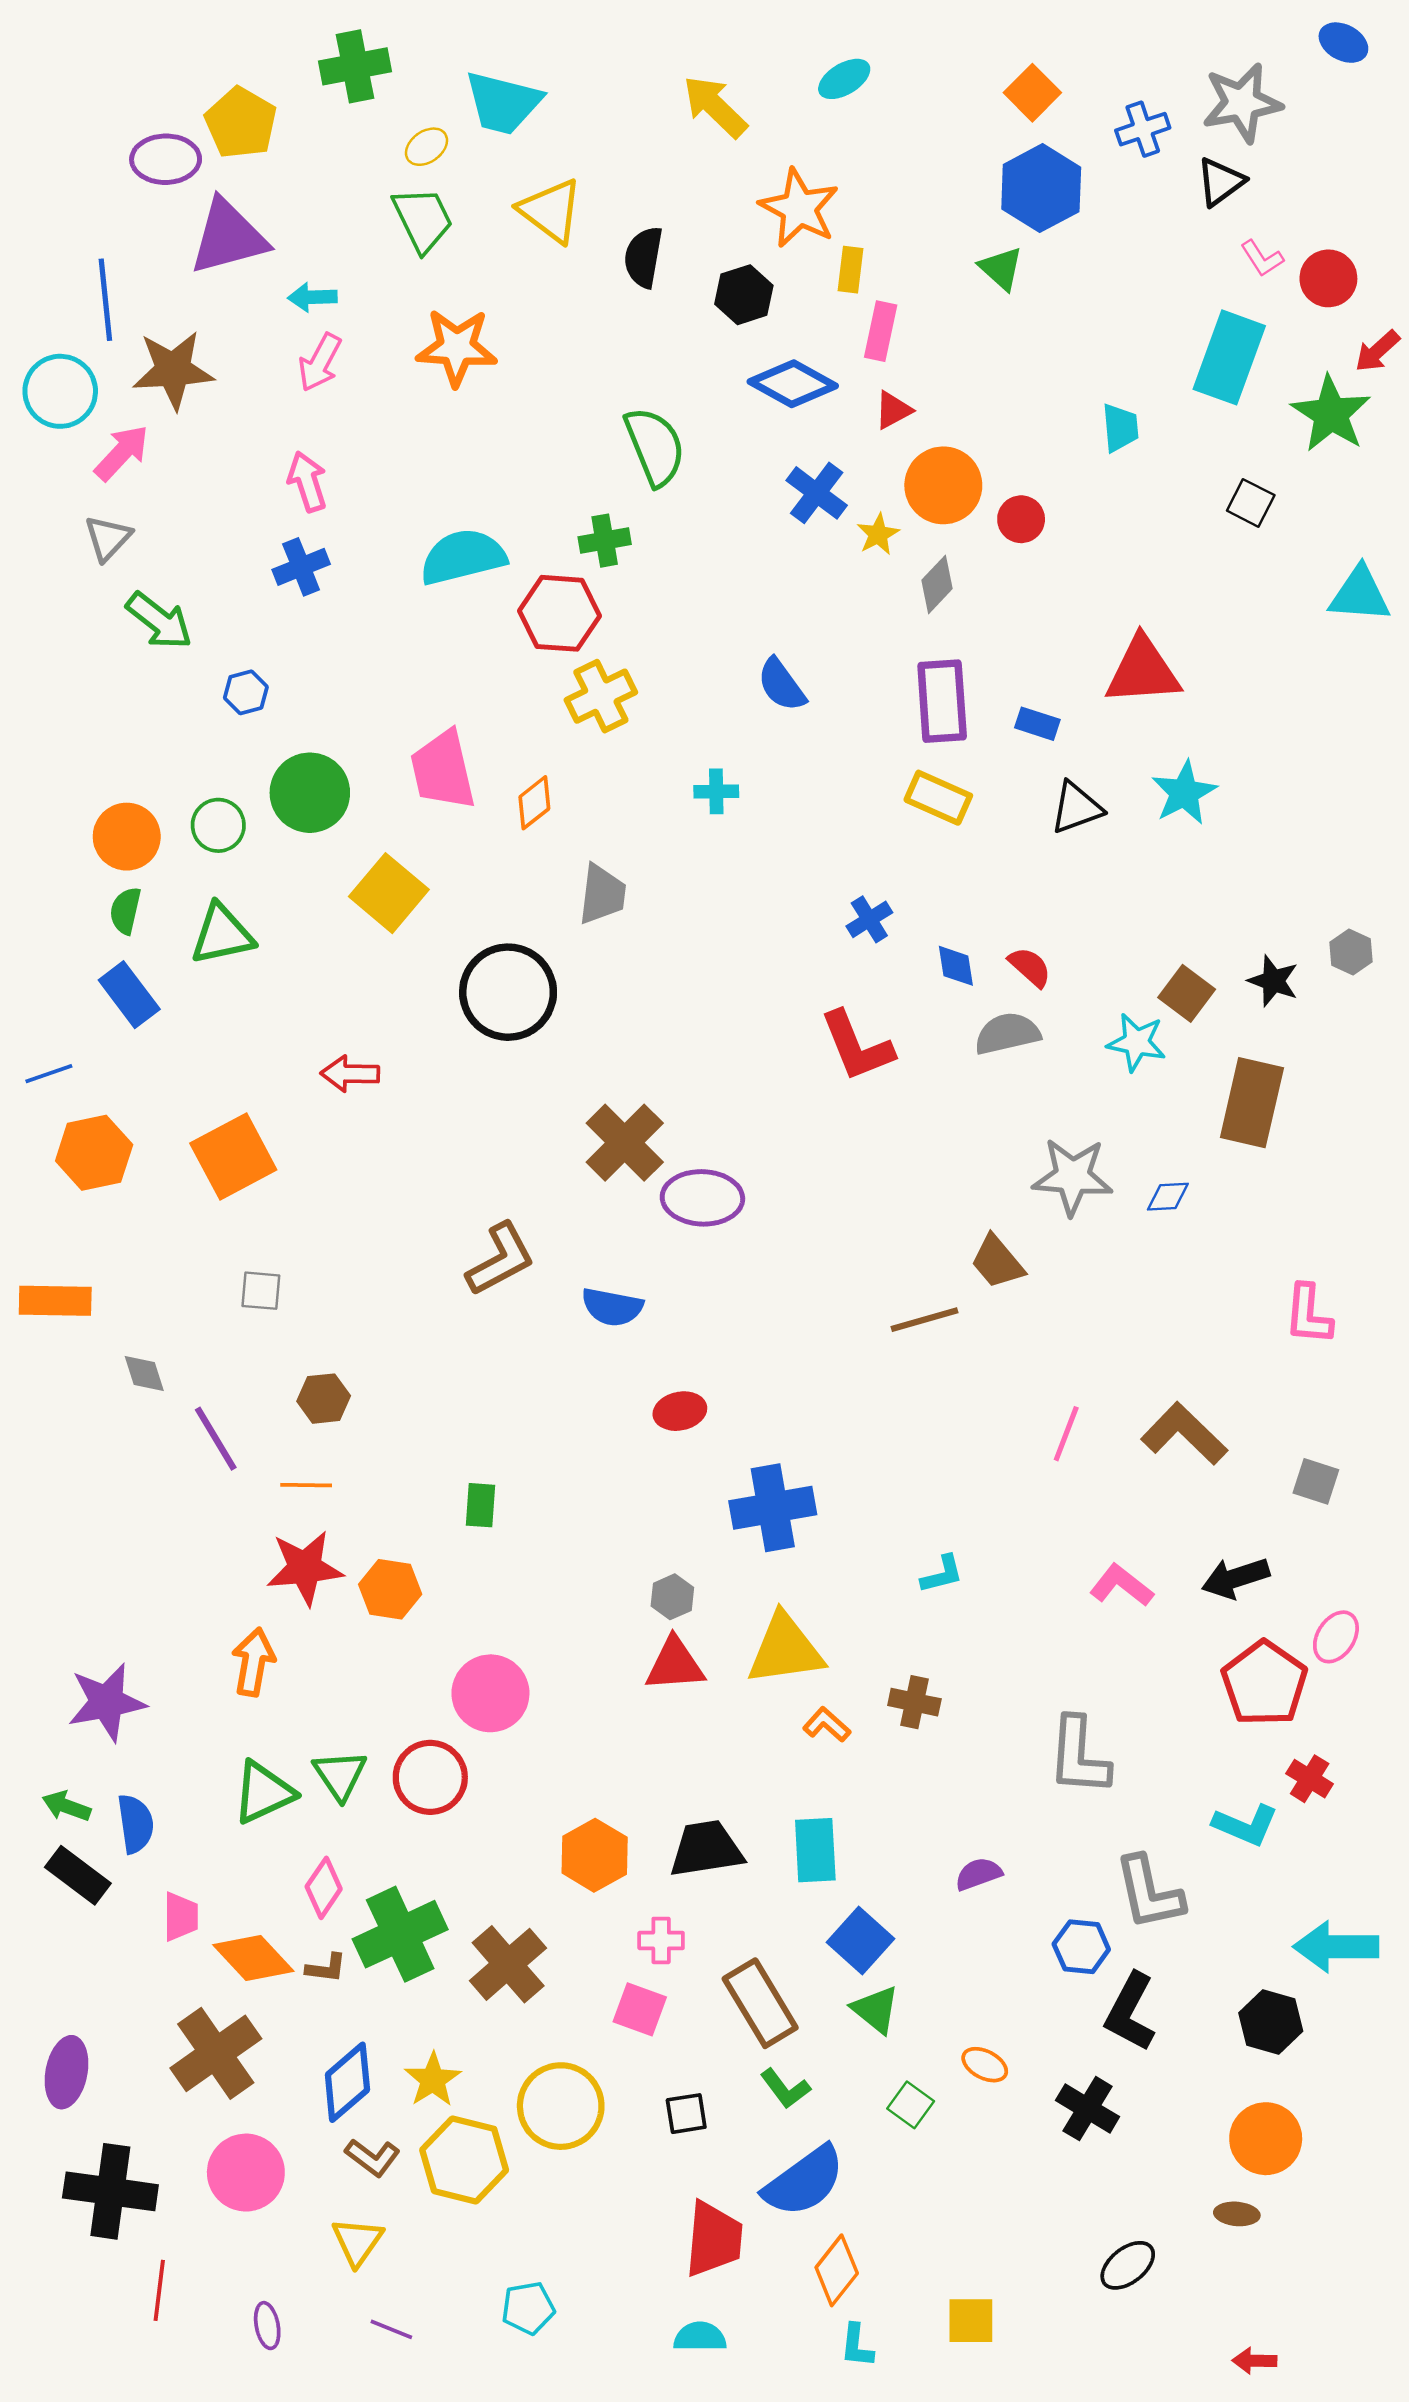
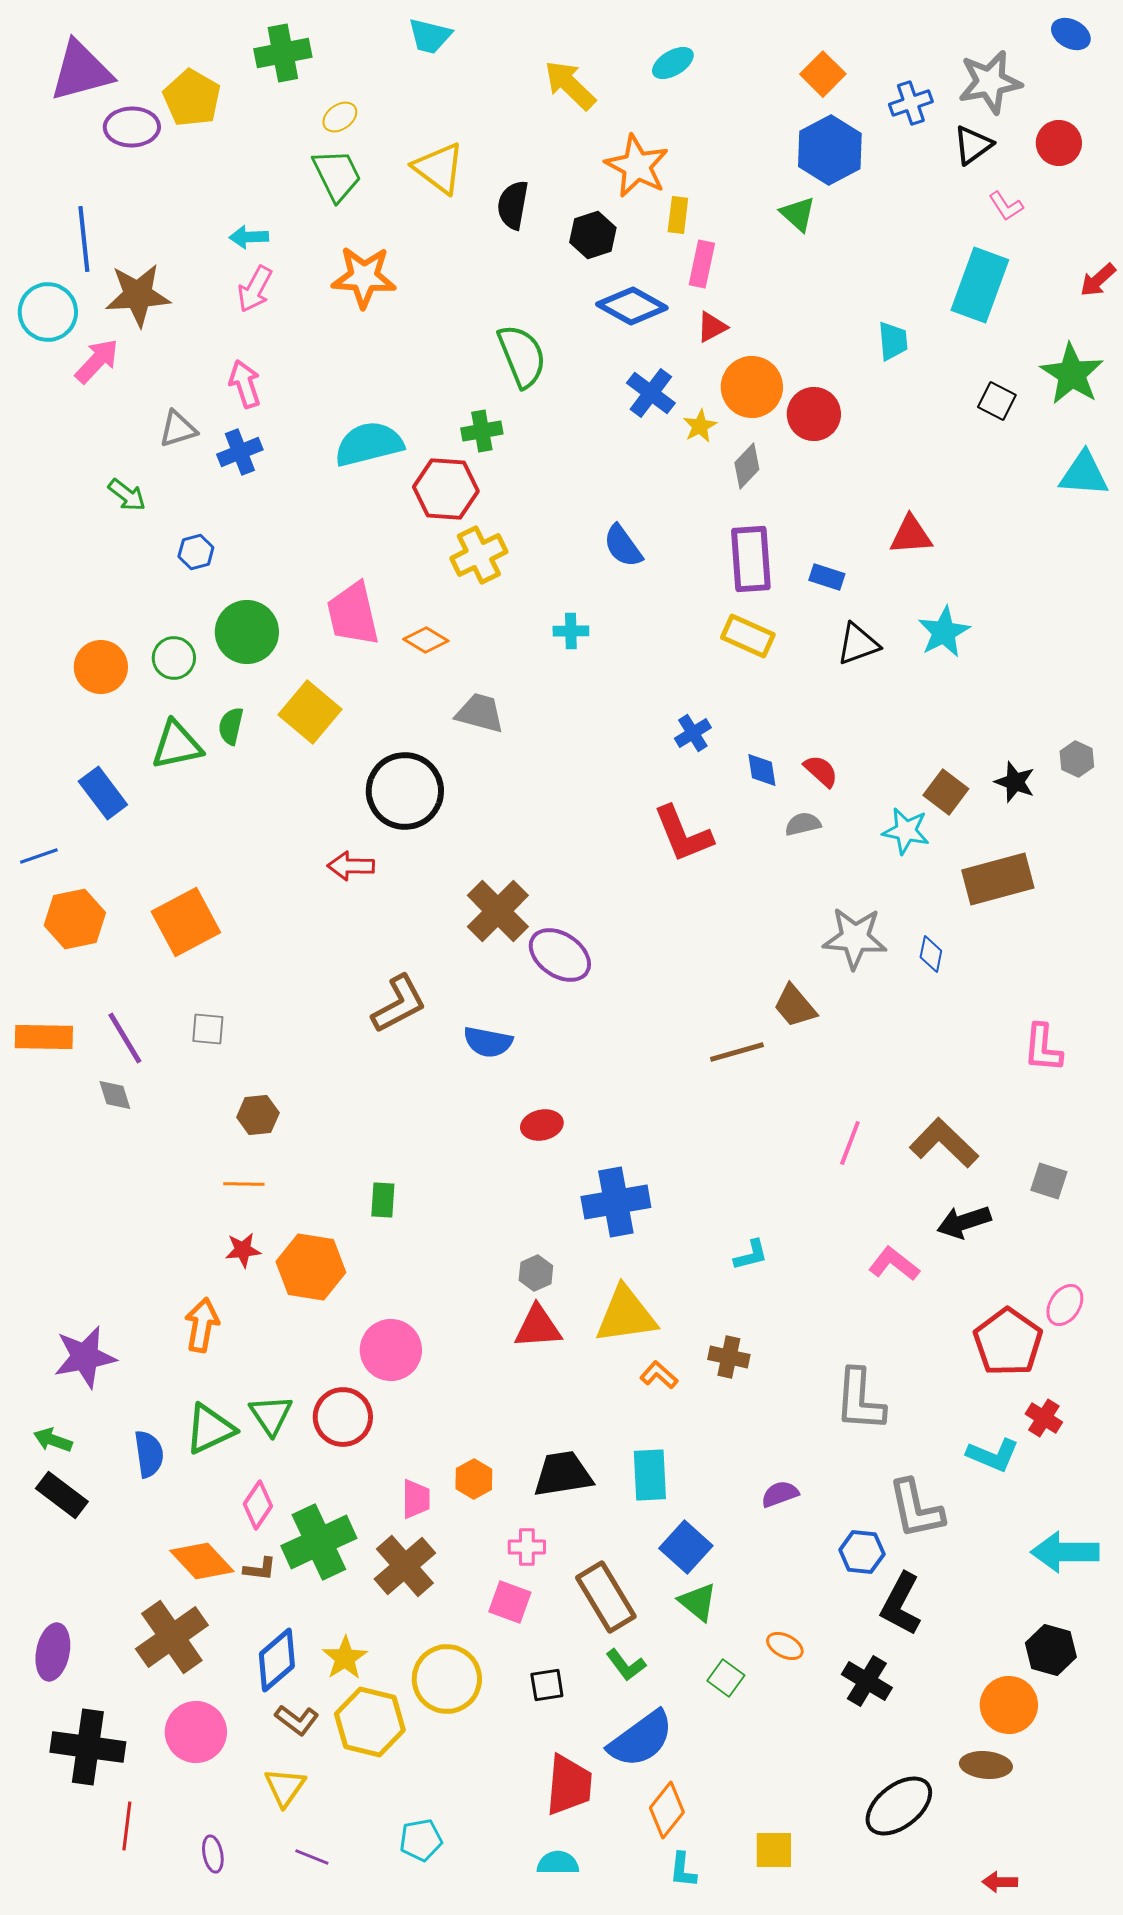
cyan trapezoid: (503, 103) -> (430, 36), moved, size x0.7
purple triangle: (228, 237) -> (81, 71), moved
red circle: (1328, 278) -> (1059, 143), moved
green star: (1331, 414) -> (1072, 374), moved
red circle: (1021, 519) -> (814, 414), size x1.4
gray triangle: (108, 538) -> (178, 429), moved, turned 30
green arrow: (159, 621) -> (127, 495), size x0.7
red triangle: (1143, 671) -> (911, 535), size x0.7
orange diamond: (534, 803) -> (426, 640), turned 69
gray trapezoid: (602, 894) -> (480, 713), turned -82
green semicircle: (125, 911) -> (231, 726), moved
gray semicircle: (1007, 1034) -> (803, 824), size x0.7
red arrow: (350, 1074) -> (351, 866), moved
brown rectangle: (1252, 1103) -> (998, 879), turned 62
blue diamond: (1168, 1197) -> (931, 954), turned -75
purple ellipse: (702, 1198) -> (560, 955), turned 32
purple line: (216, 1439) -> (125, 1038), moved
red star: (305, 1568) -> (243, 1250), size x0.6
black arrow: (1236, 1578) -> (964, 1222), moved
orange hexagon: (390, 1589) -> (311, 1267), size x1.4
blue semicircle: (135, 1824) -> (149, 1454), moved
orange hexagon: (595, 1855) -> (474, 1479), size x0.7
pink trapezoid: (181, 1917) -> (416, 1499), moved
black hexagon: (1271, 2022) -> (1051, 1650), moved
brown ellipse: (1237, 2214) -> (986, 1765), size x1.4
black ellipse: (1128, 2265) -> (899, 1806), size x1.5

